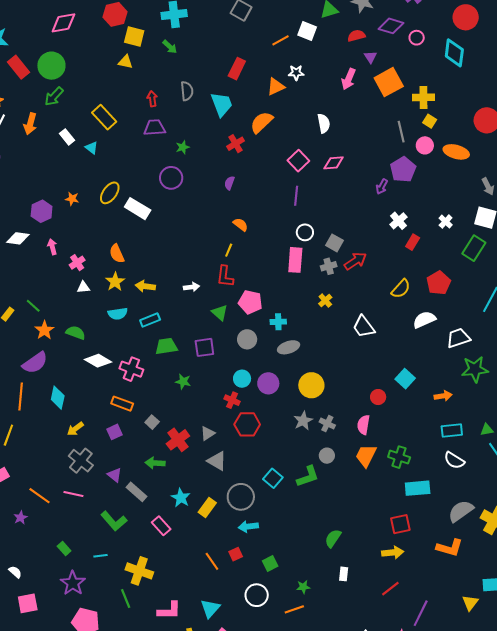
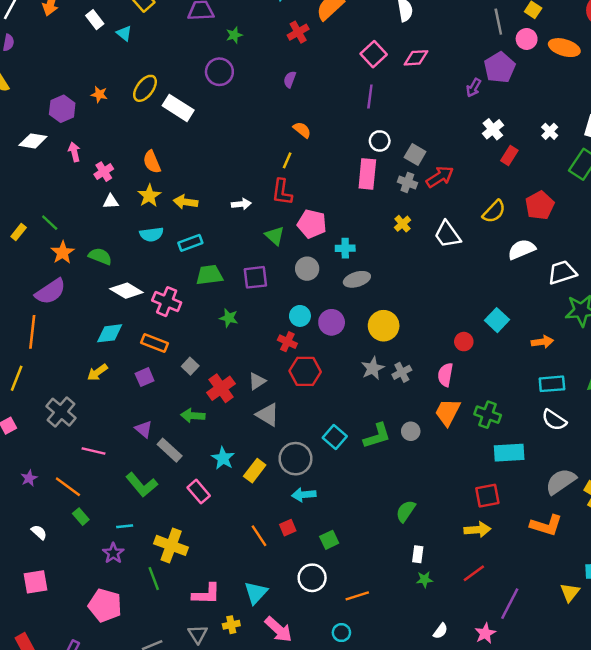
gray cross: (329, 266) -> (407, 182), turned 35
white trapezoid: (364, 327) -> (447, 235), moved
cyan diamond: (58, 398) -> (110, 333), moved, turned 70
gray cross: (327, 424) -> (402, 372), turned 35
gray circle: (327, 456) -> (411, 431), moved
gray cross: (81, 461) -> (61, 412), moved
orange line: (39, 496) -> (68, 487), moved
white semicircle: (15, 572) -> (39, 532), moved
purple star: (73, 583) -> (113, 553), moved, size x0.7
green star: (303, 587) -> (425, 579), moved

